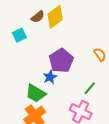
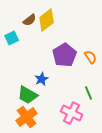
purple pentagon: (61, 61) -> (65, 55), moved
green line: (90, 88) -> (89, 93), moved, turned -64

